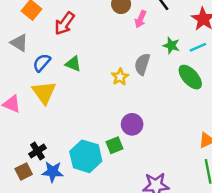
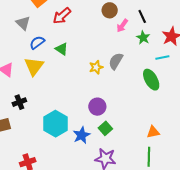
green star: (171, 45) -> (143, 38), moved
green square: (115, 145) -> (105, 128), moved, turned -32
black cross: (37, 151) -> (19, 102), moved
blue star: (53, 172) -> (82, 135), moved, turned 30

